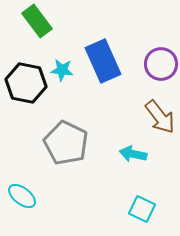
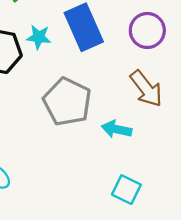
gray pentagon: (66, 143) -> (67, 102), moved

